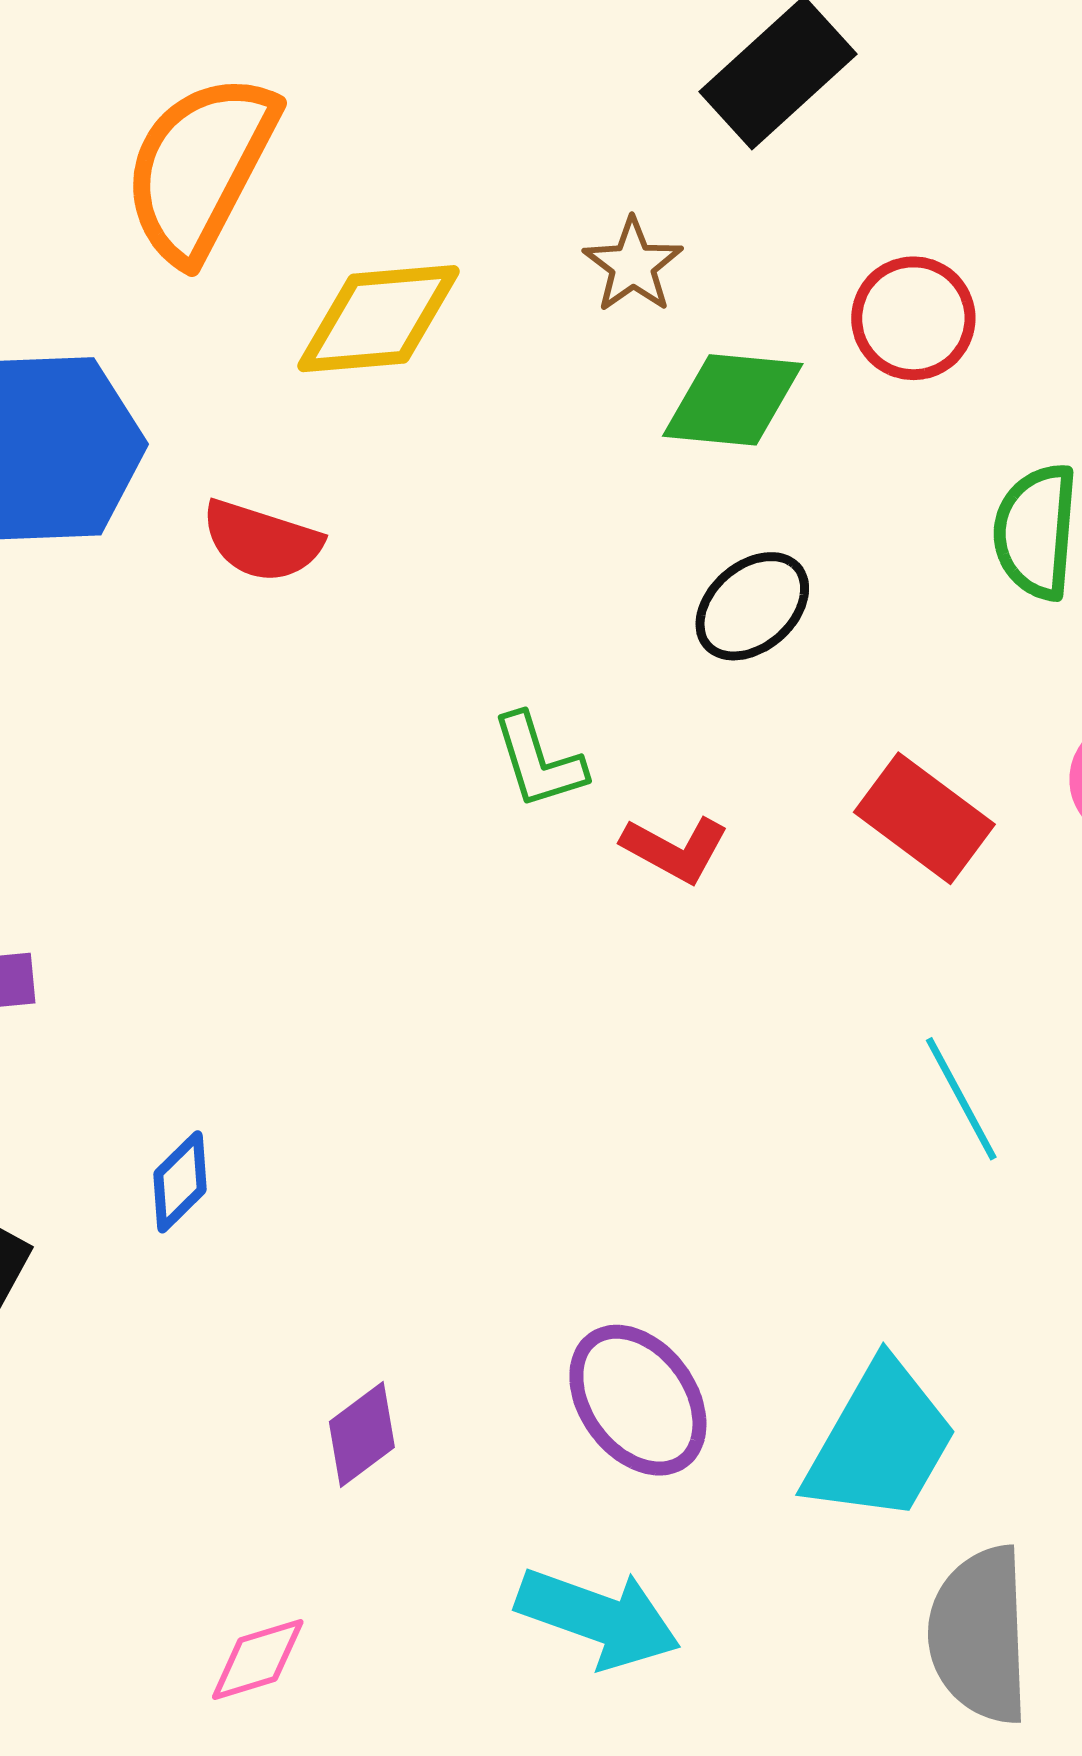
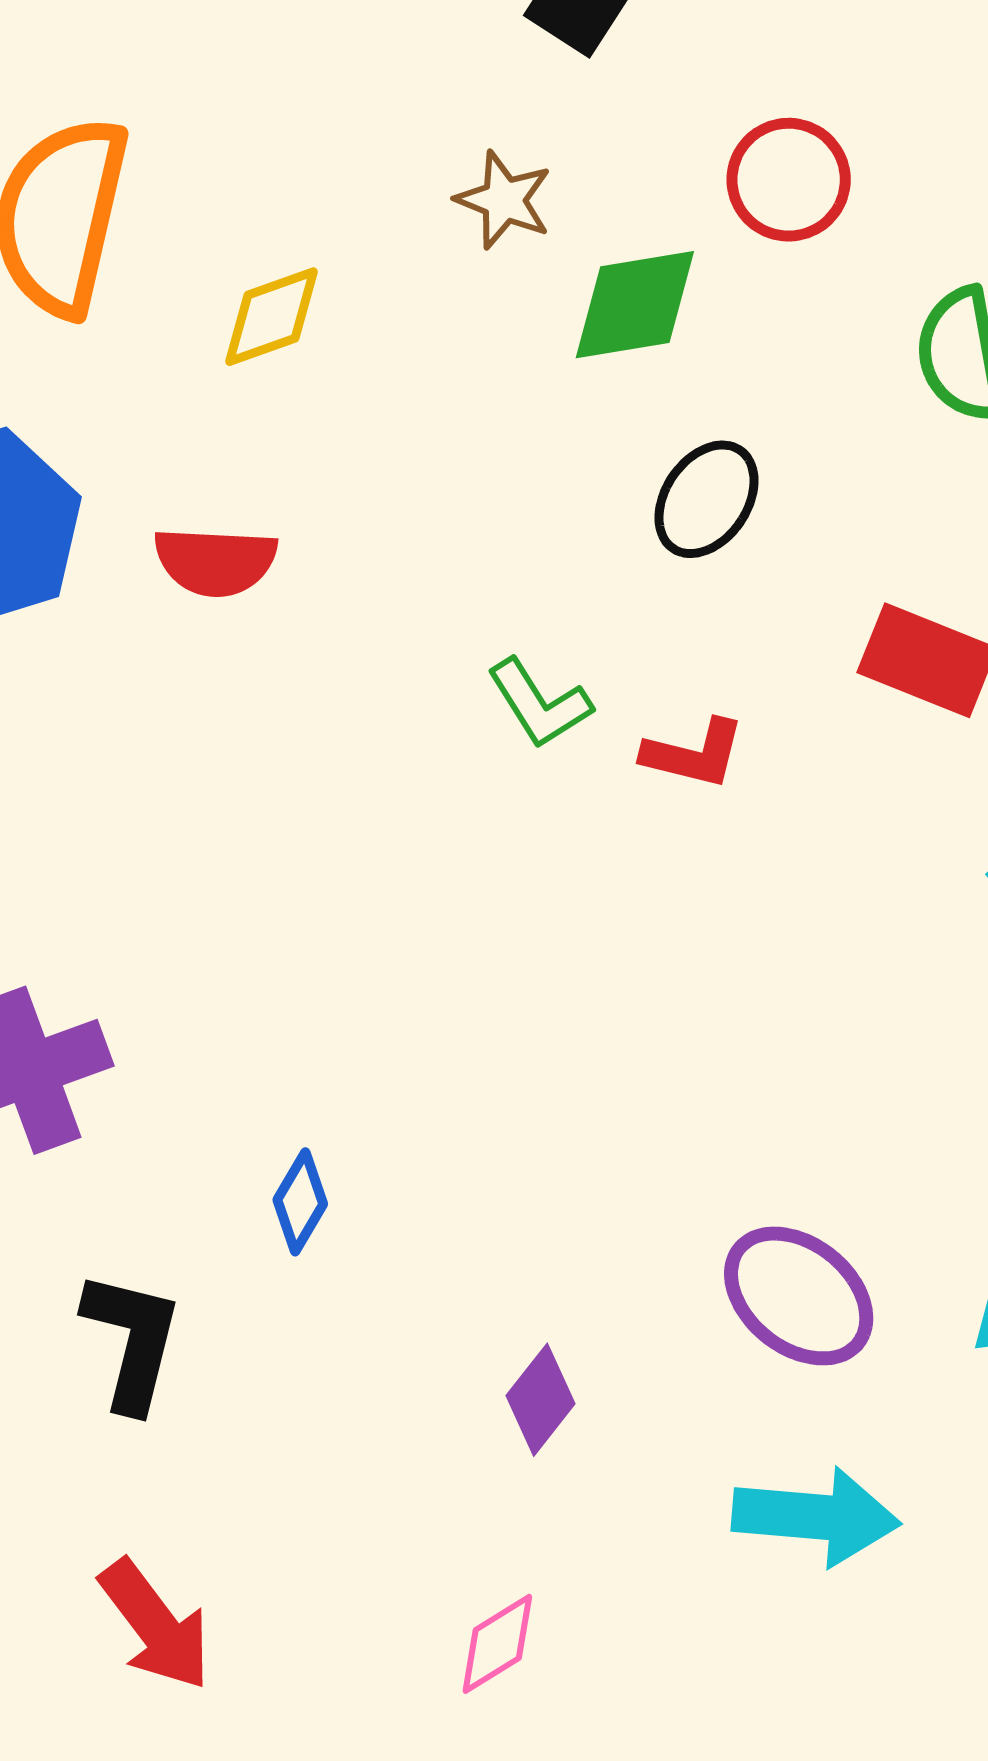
yellow diamond: (378, 319) -> (272, 317), size x0.7

